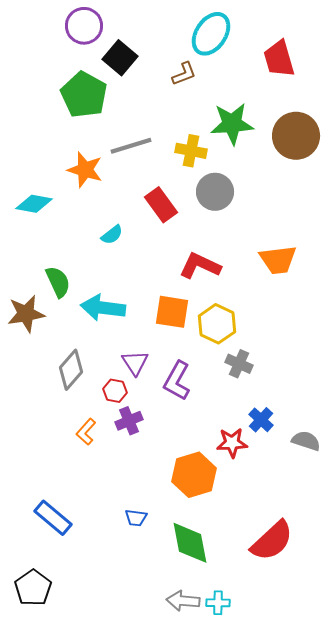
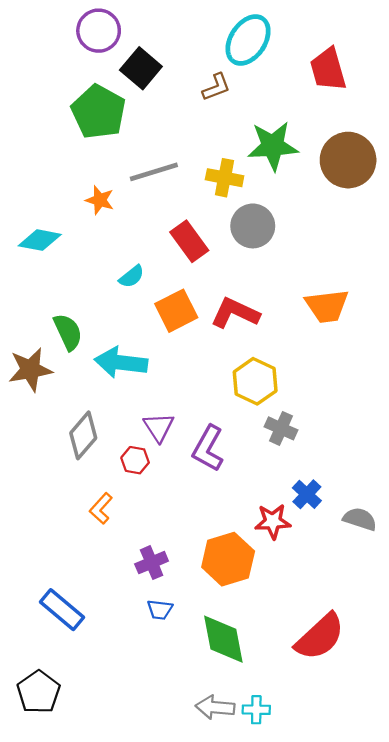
orange star: (85, 170) -> (100, 200), size x0.7
orange square: (172, 312) -> (176, 311), moved, turned -36
purple cross: (129, 421) -> (152, 563), moved

